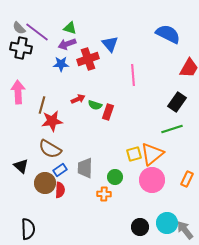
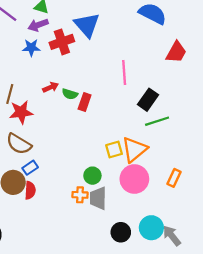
blue triangle: (110, 44) -> (87, 25), size x1.4
pink line: (133, 75) -> (124, 73), moved
black rectangle: (177, 102) -> (148, 100), moved
gray trapezoid: (85, 168) -> (98, 198), moved

